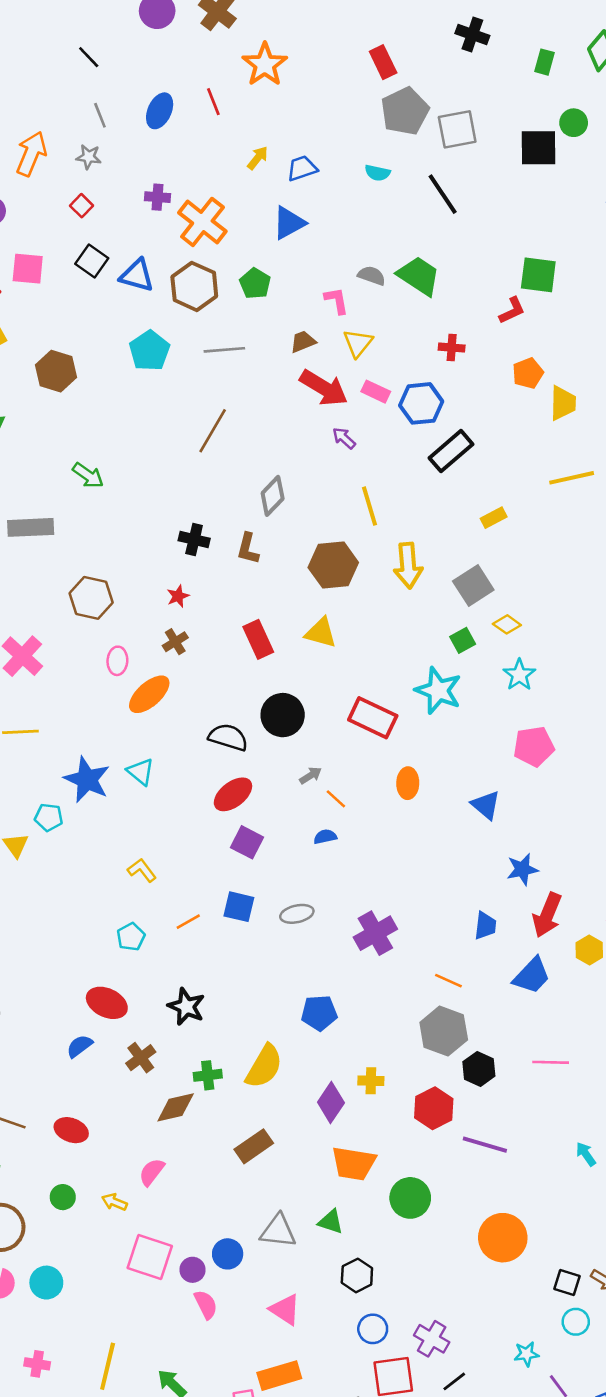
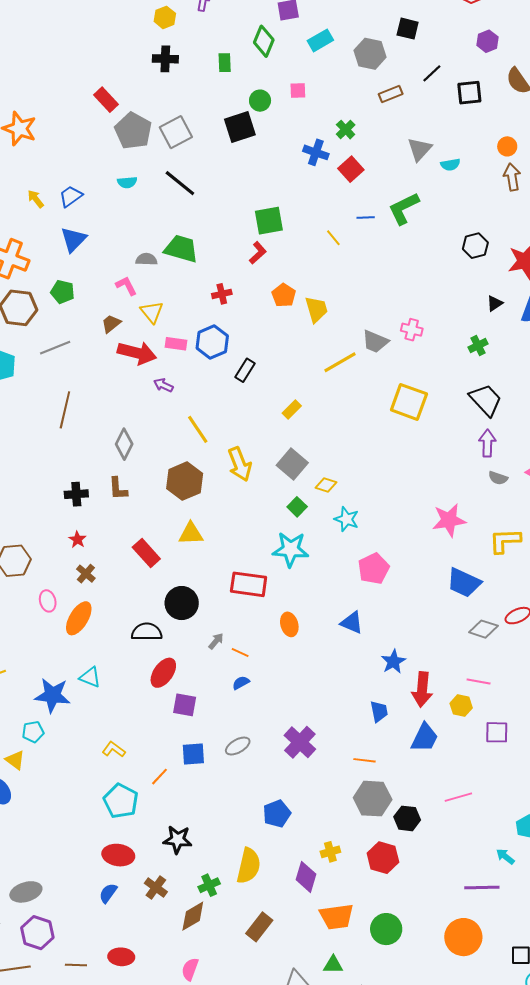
yellow arrow: (258, 158) -> (36, 199), turned -60
black rectangle: (451, 451) -> (245, 370), size x0.7
cyan pentagon: (131, 937) -> (121, 801), size x1.6
purple line: (485, 1145) -> (482, 888), moved

